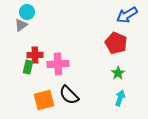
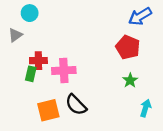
gray triangle: (21, 25) -> (15, 35), moved
cyan arrow: (120, 98) -> (146, 108), moved

